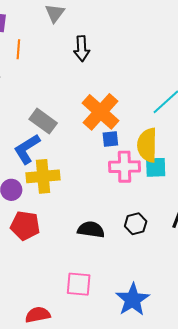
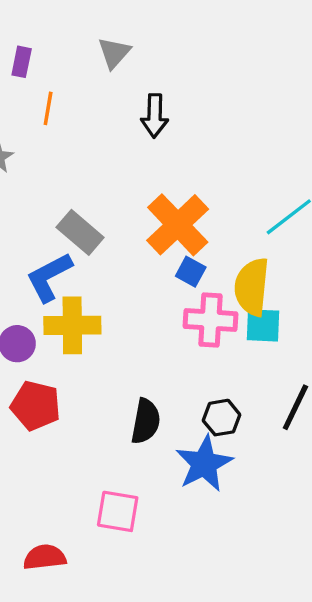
blue square: (110, 139) -> (191, 272), turned 30
black semicircle: (91, 230) -> (146, 421), turned 88
blue star: (133, 300) -> (204, 464), moved

